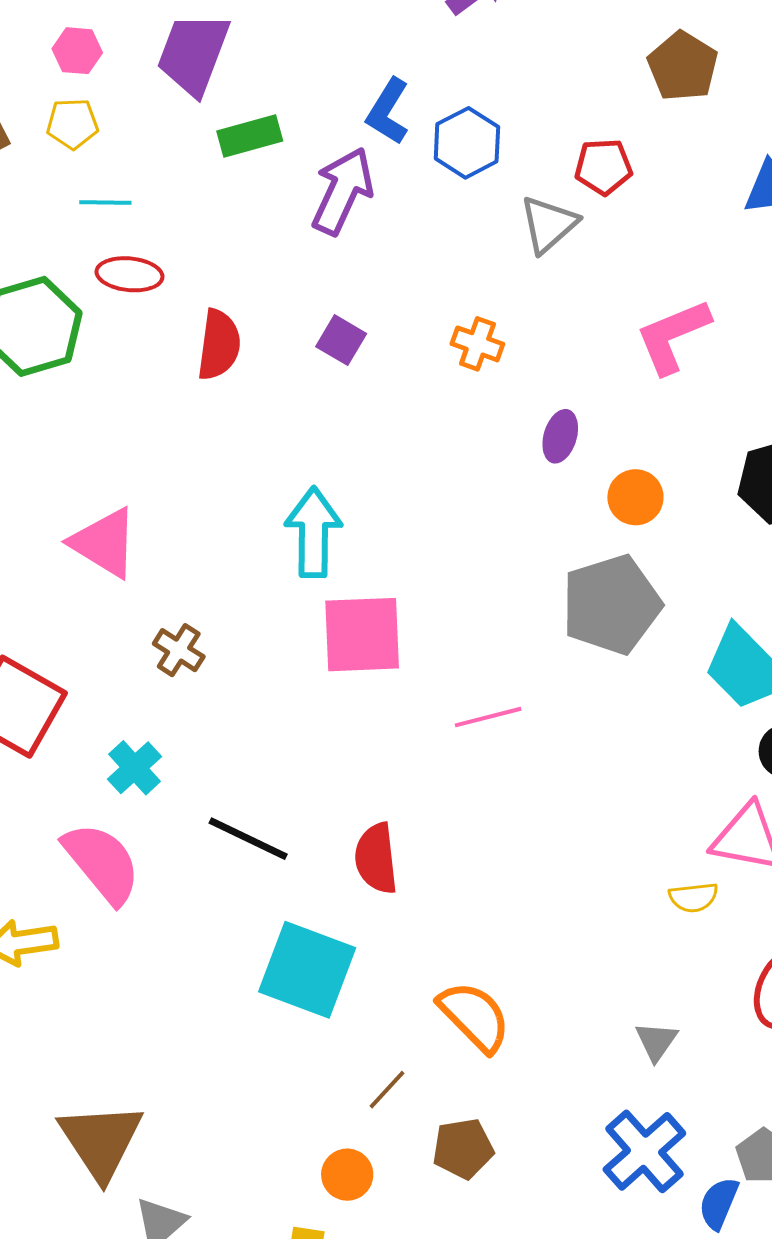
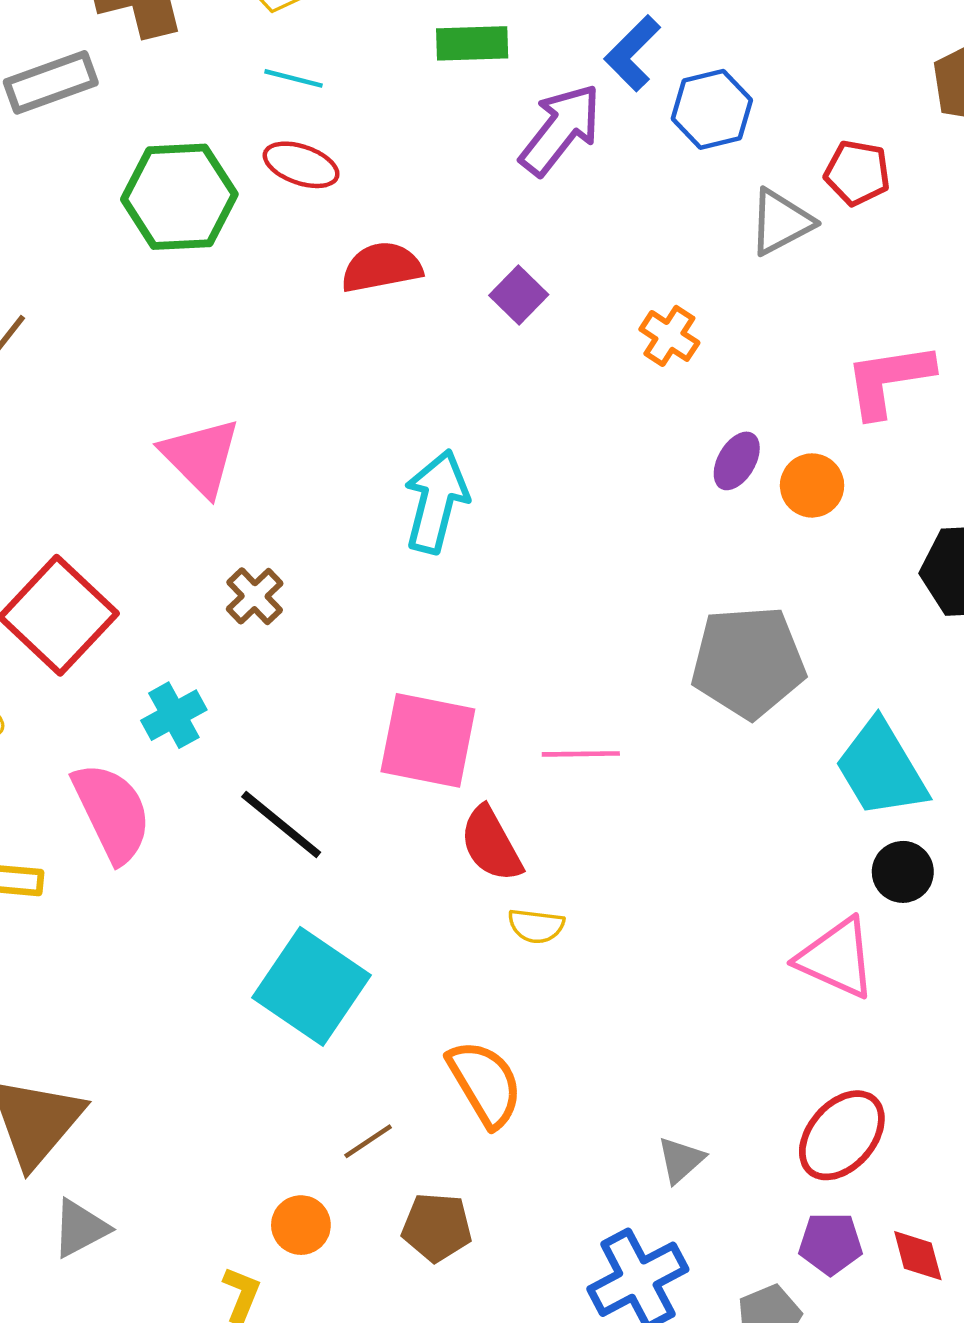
red semicircle: (219, 345) -> (382, 267), turned -122
orange circle: (635, 497) -> (812, 485), moved
pink square: (362, 635) -> (428, 740), moved
red semicircle: (376, 858) -> (491, 844), moved, turned -36
yellow semicircle: (693, 897) -> (536, 926), moved

